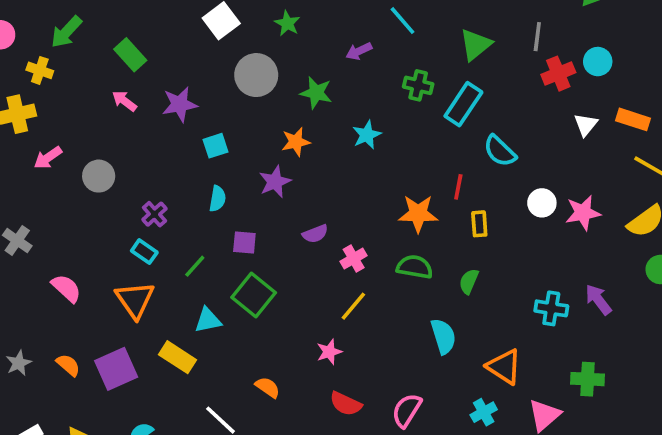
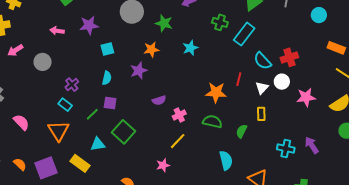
red cross: (558, 74) -> (289, 57), moved
pink arrow: (124, 101) -> (57, 31), moved, turned -32
white triangle: (586, 125) -> (262, 88), moved
white circle: (542, 203) -> (282, 82), moved
yellow rectangle: (479, 224) -> (261, 114), moved
purple square: (244, 243) -> (110, 103), moved

